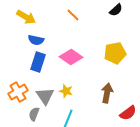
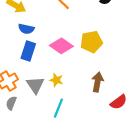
yellow pentagon: (115, 53) -> (91, 42), moved
gray semicircle: (34, 114) -> (11, 103), moved

